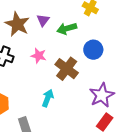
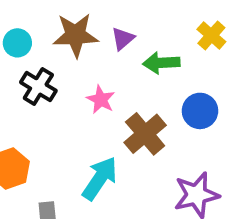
brown star: (17, 24) -> (76, 35), turned 30
cyan arrow: (48, 98) -> (100, 178), size x1.4

